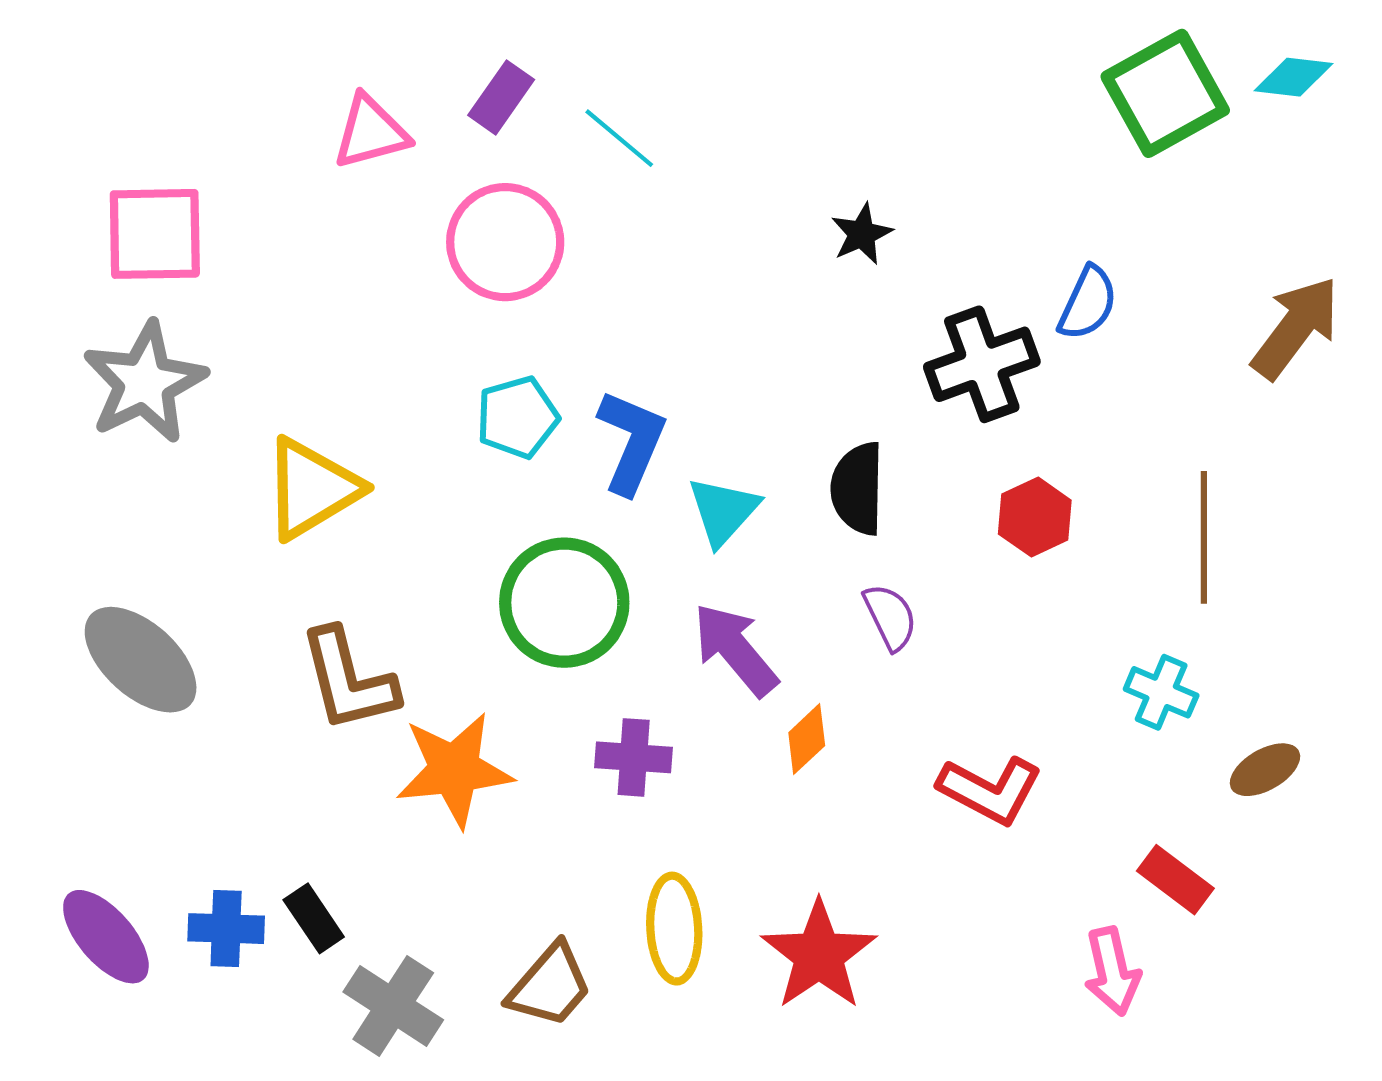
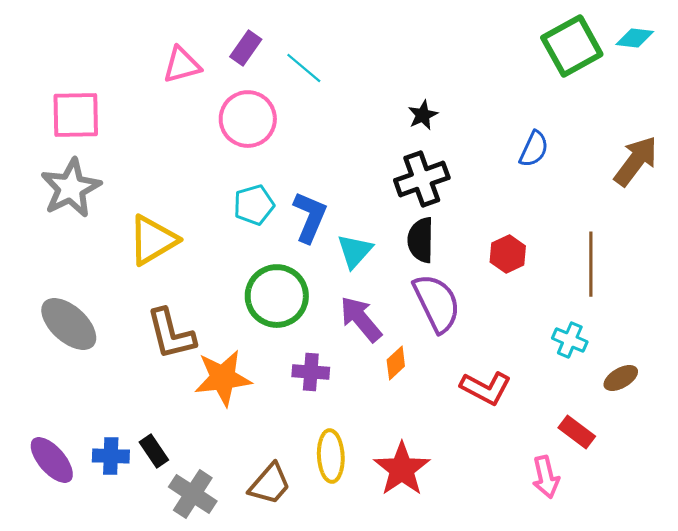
black cross: (982, 364) -> (422, 179), moved
purple semicircle: (890, 617) -> (437, 303), size x1.8

